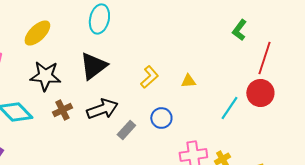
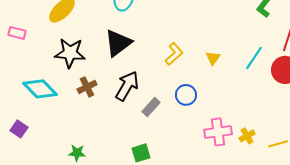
yellow triangle: (188, 81) -> (213, 58), turned -49
cyan line: (229, 108) -> (254, 58), moved
black arrow: (102, 109) -> (127, 86), turned -40

